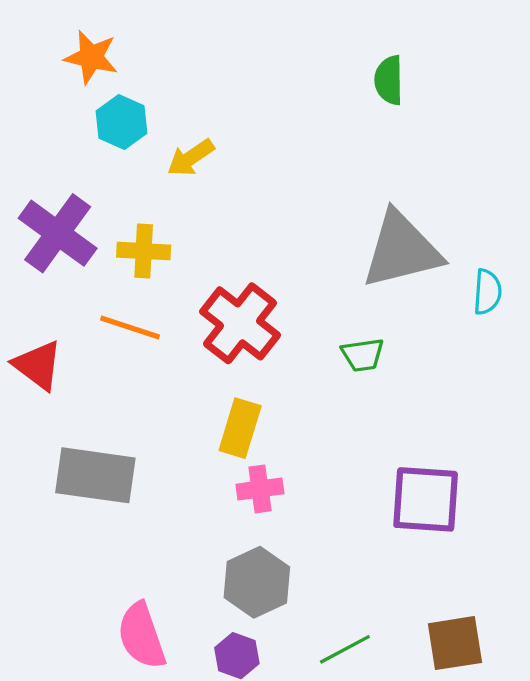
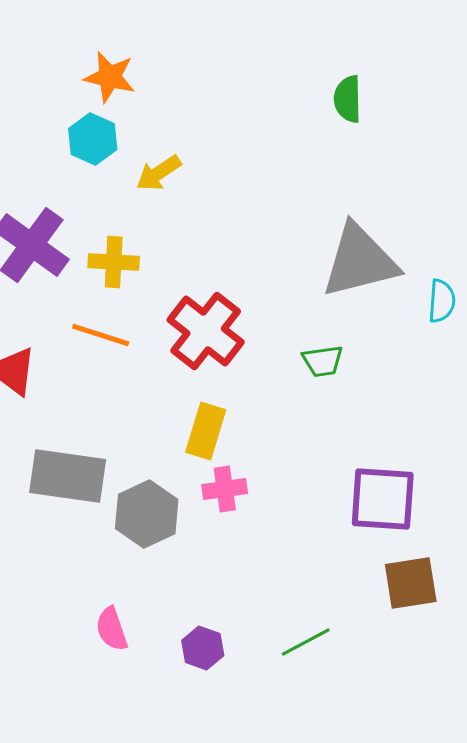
orange star: (91, 57) -> (110, 77), moved
gray hexagon: (257, 582) -> (147, 514), moved
pink semicircle: (142, 636) -> (112, 629), size x0.7
brown square: (455, 643) -> (411, 583), moved

